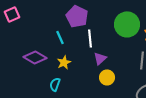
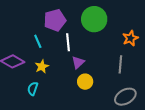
purple pentagon: (77, 16) -> (55, 20), turned 30
green circle: (127, 24) -> (94, 19), moved

